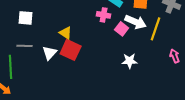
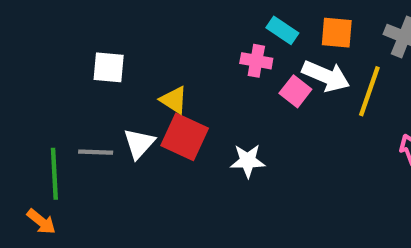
white square: (26, 18) -> (109, 67), moved
gray line: (25, 46) -> (96, 152), moved
white star: (130, 61) -> (248, 161), moved

